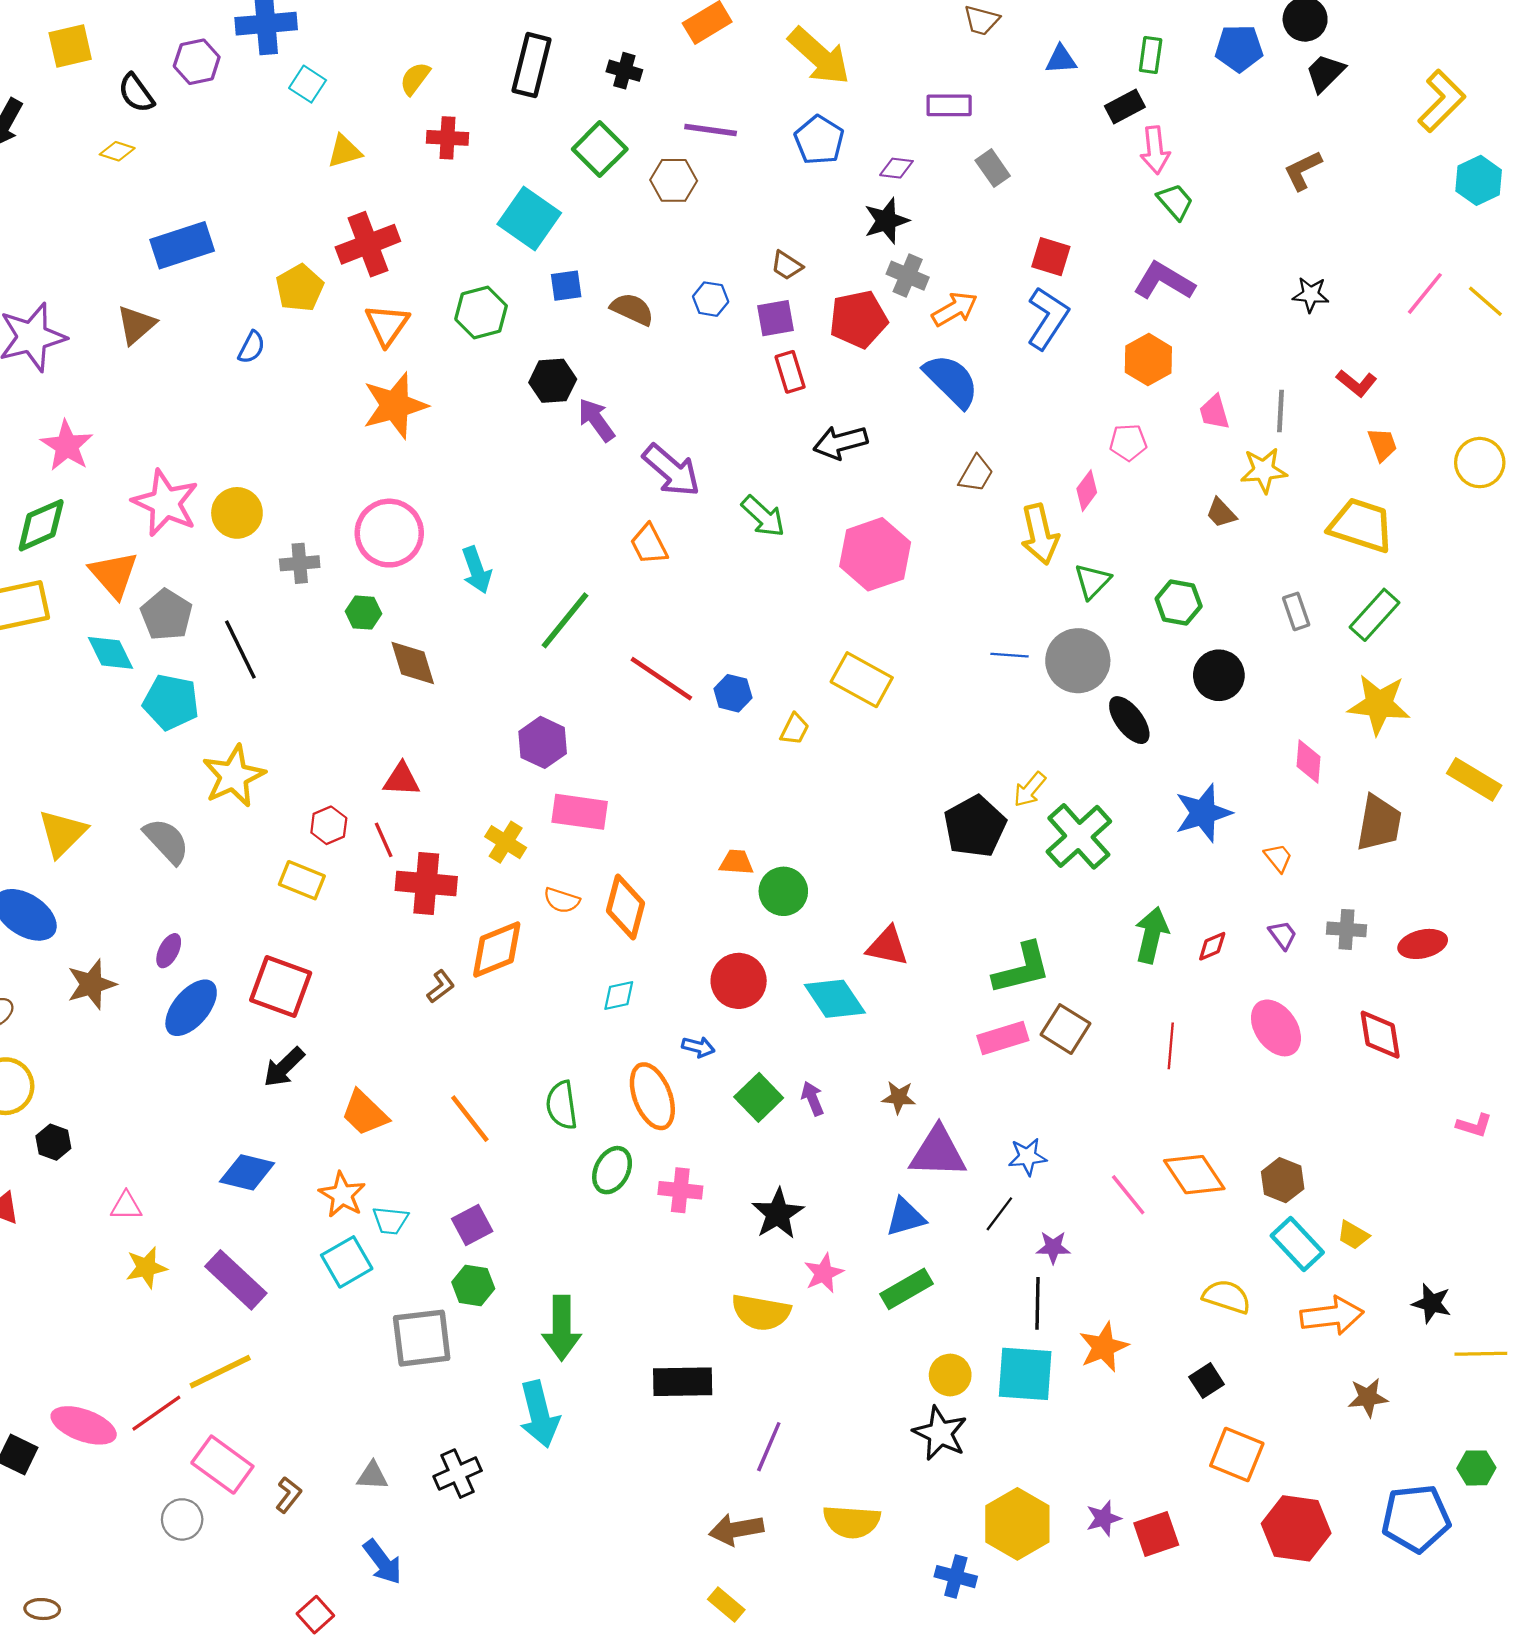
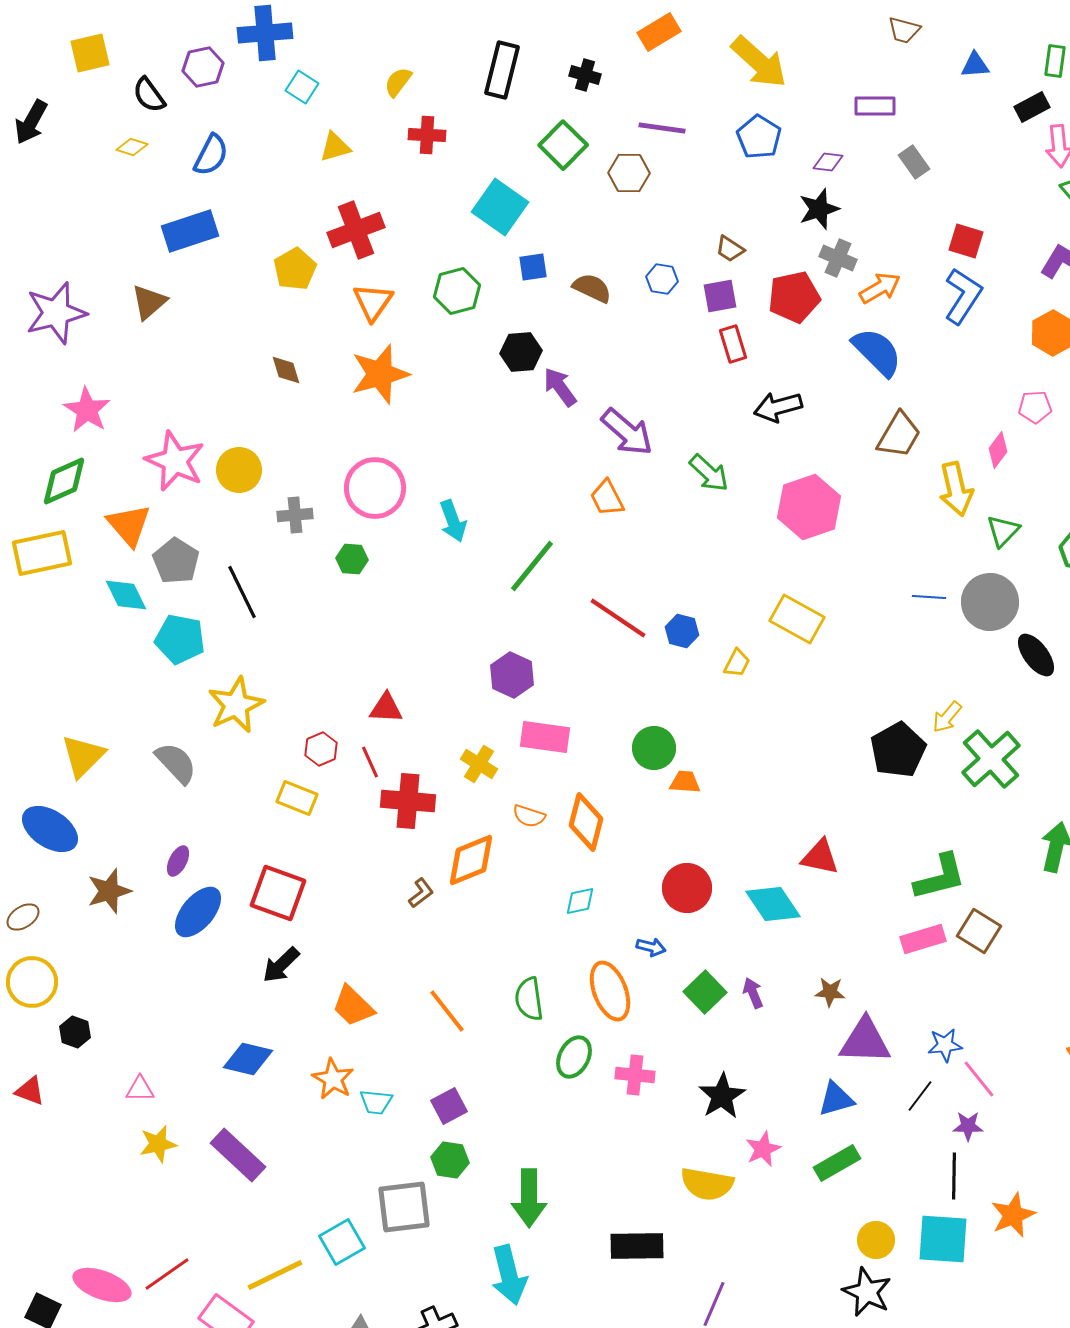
blue semicircle: (252, 347) -> (211, 155), moved, size x1.4
brown trapezoid: (976, 474) -> (899, 435), size x1.4
brown diamond: (413, 663) -> (286, 370), moved, size x0.7
green circle: (783, 891) -> (654, 748), moved
pink line: (1128, 1195) -> (979, 1079), moved
cyan square: (347, 1262) -> (342, 1242), moved
yellow line: (220, 1372) -> (275, 1275), moved

